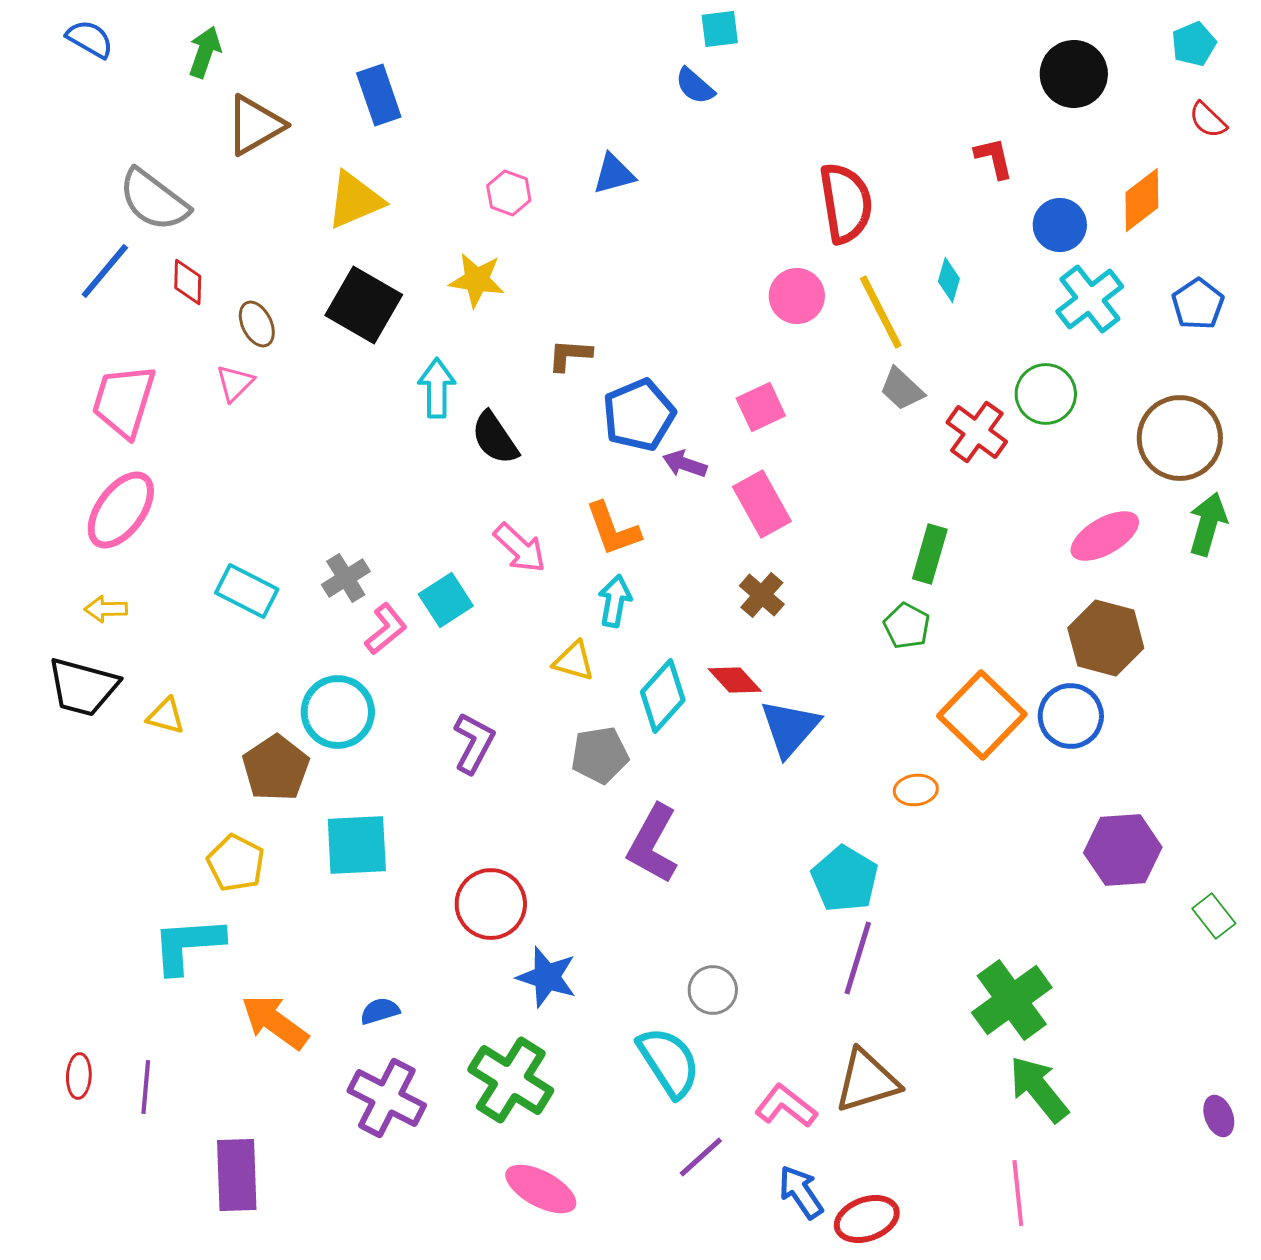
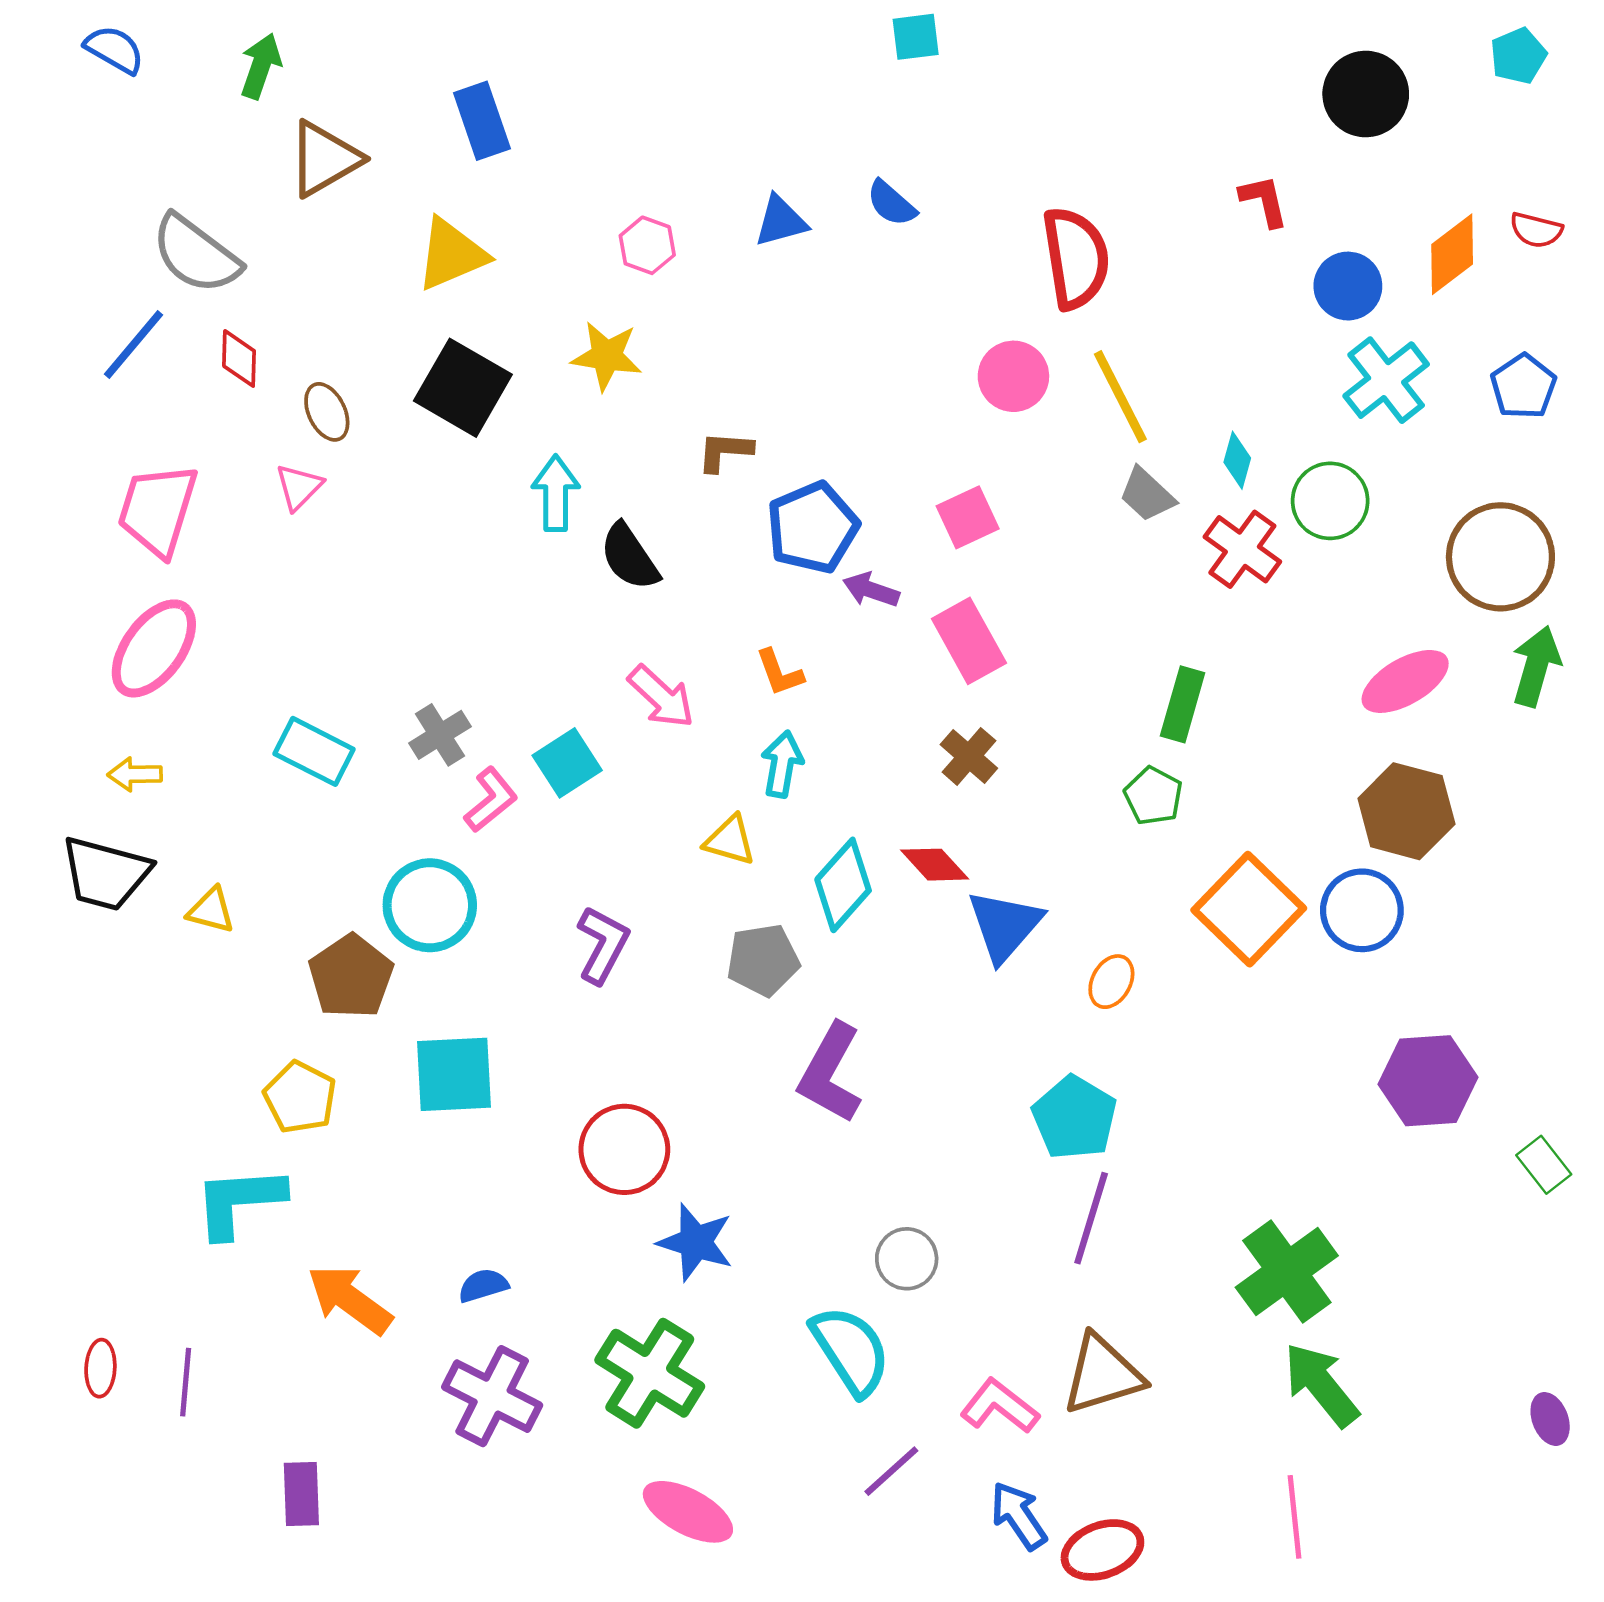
blue semicircle: (695, 86) -> (891, 203), moved
red semicircle: (1208, 120) -> (1536, 230), moved, turned -30
cyan diamond: (949, 280) -> (1237, 460), moved
orange L-shape: (613, 529) -> (779, 673), size x0.7
orange ellipse: (916, 790) -> (1111, 982), moved, turned -54
purple rectangle: (237, 1175) -> (301, 1494), size x0.7

